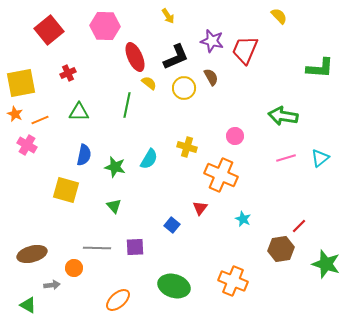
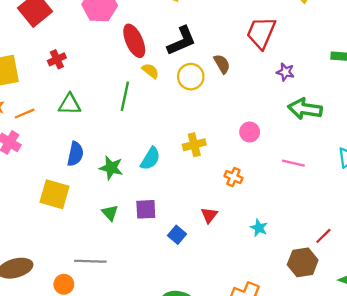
purple star: (212, 41) -> (285, 72), moved, size x0.7
yellow cross: (187, 147) -> (194, 145), turned -30
pink line: (286, 158) -> (293, 163), moved, turned 30
orange cross: (221, 175) -> (233, 177), size x0.5
purple square: (135, 247) -> (146, 209), moved

